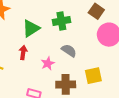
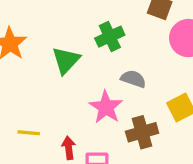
red arrow: (23, 52) -> (69, 148), moved
pink star: (48, 63) -> (106, 107), size x1.5

